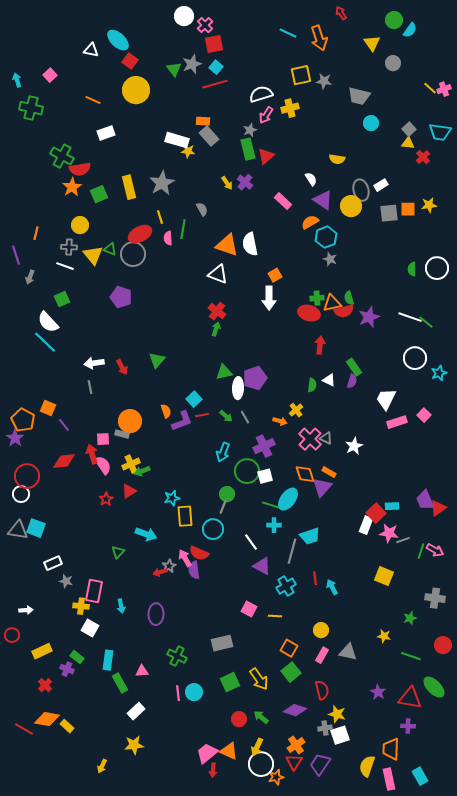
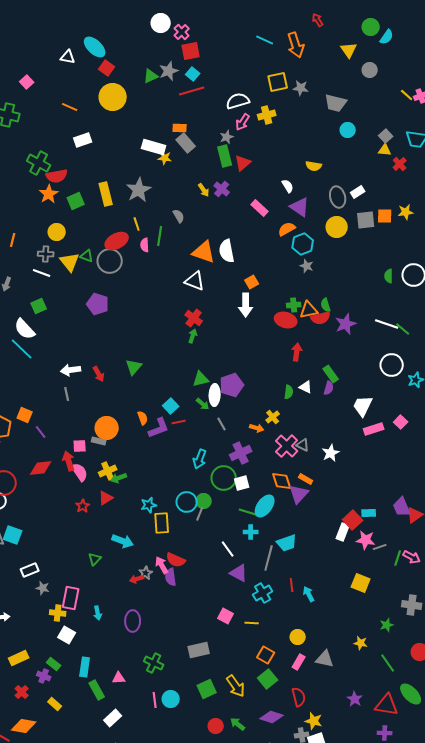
green triangle: (174, 69) -> (151, 76), turned 42
yellow circle: (351, 206) -> (337, 227), moved
green arrow: (226, 416) -> (203, 404), moved
cyan circle: (213, 529) -> (187, 502), moved
green line: (411, 656) -> (388, 663), turned 36
yellow rectangle: (67, 726) -> (55, 704), moved

